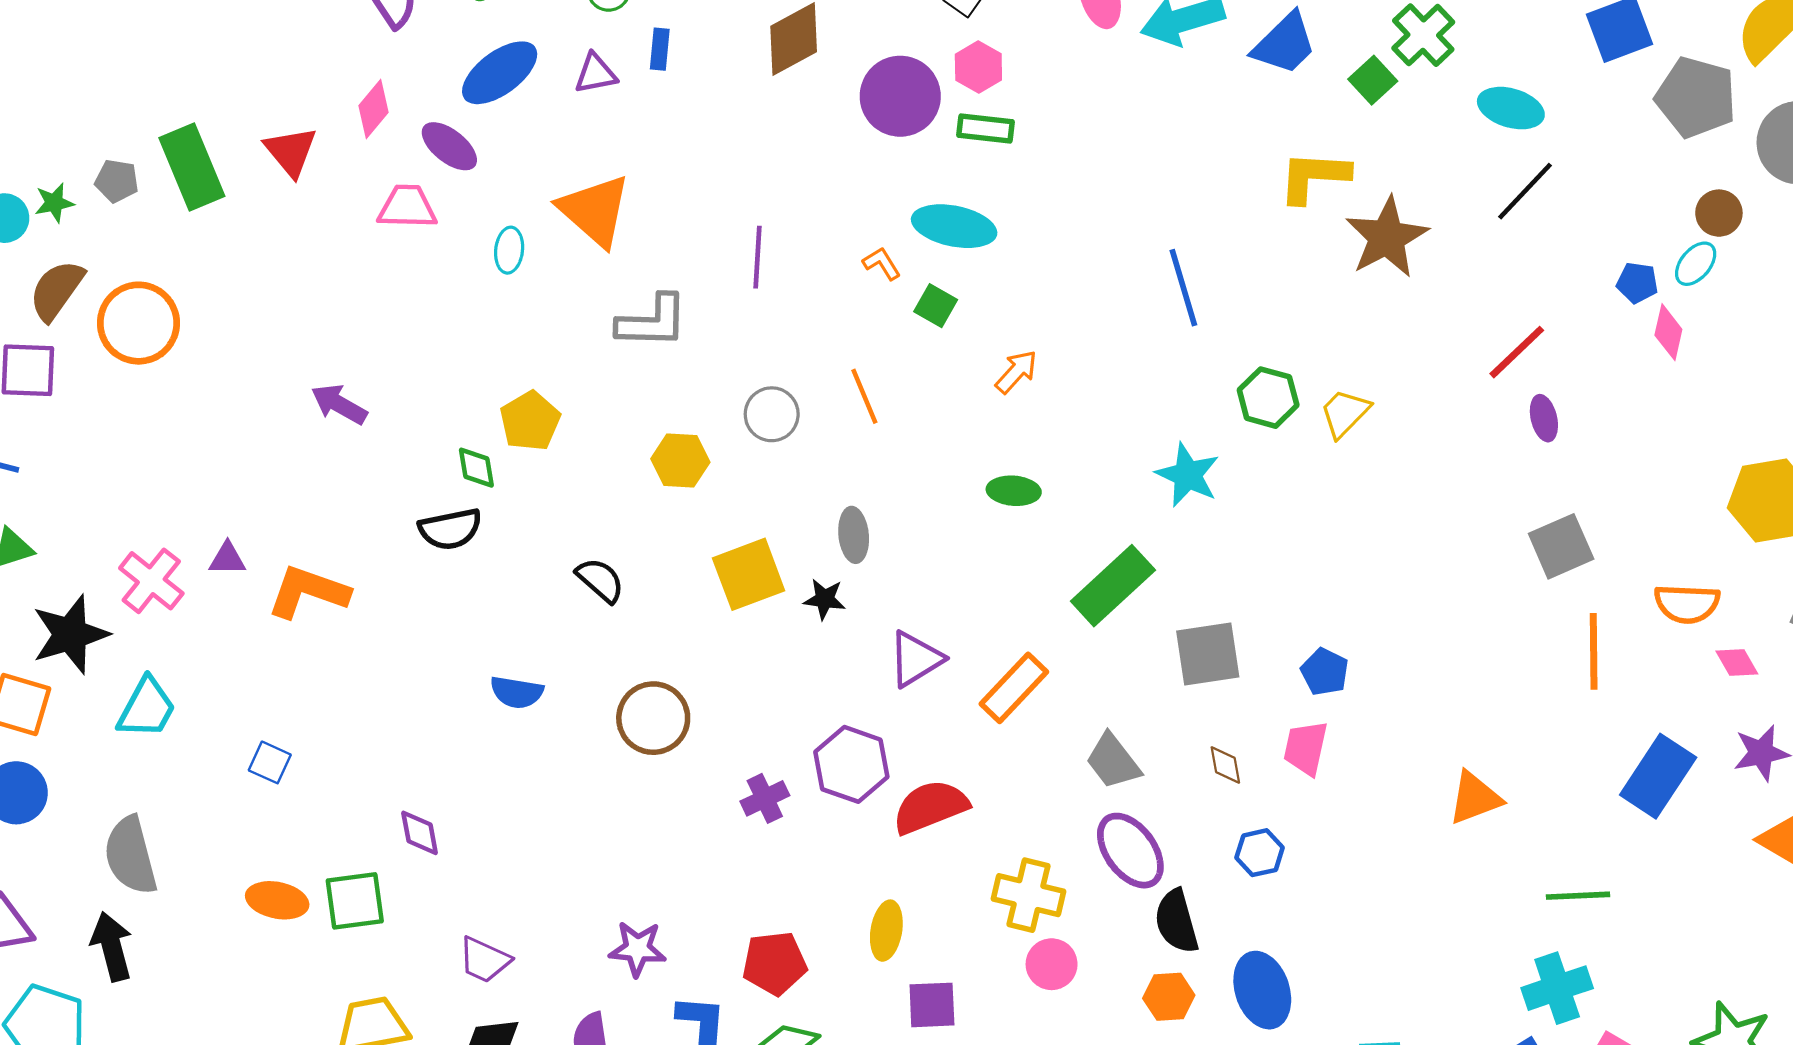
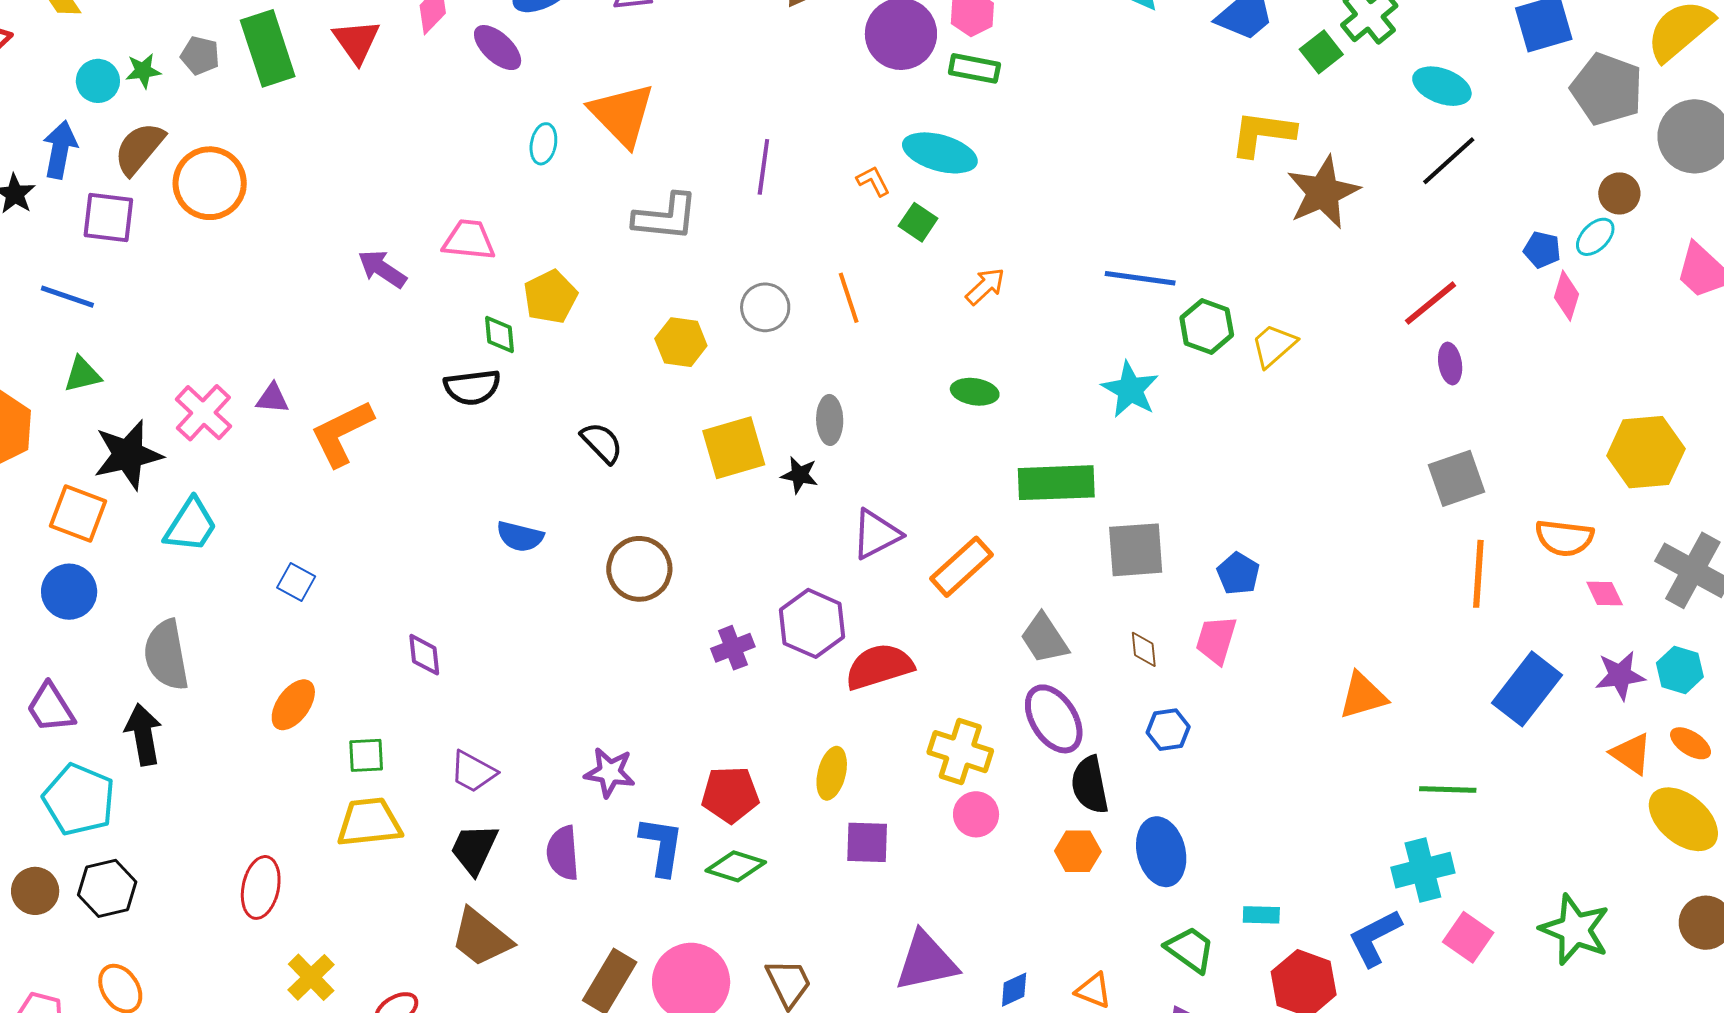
pink trapezoid: (407, 207) -> (469, 240), moved
blue line: (1183, 288) -> (1140, 278), moved, turned -70
green rectangle: (1113, 586) -> (1056, 483), turned 36
orange L-shape: (308, 592) -> (342, 433), turned -50
orange ellipse: (277, 900) -> (293, 705), turned -70
green square: (355, 901) -> (366, 755), moved, size x0.7

